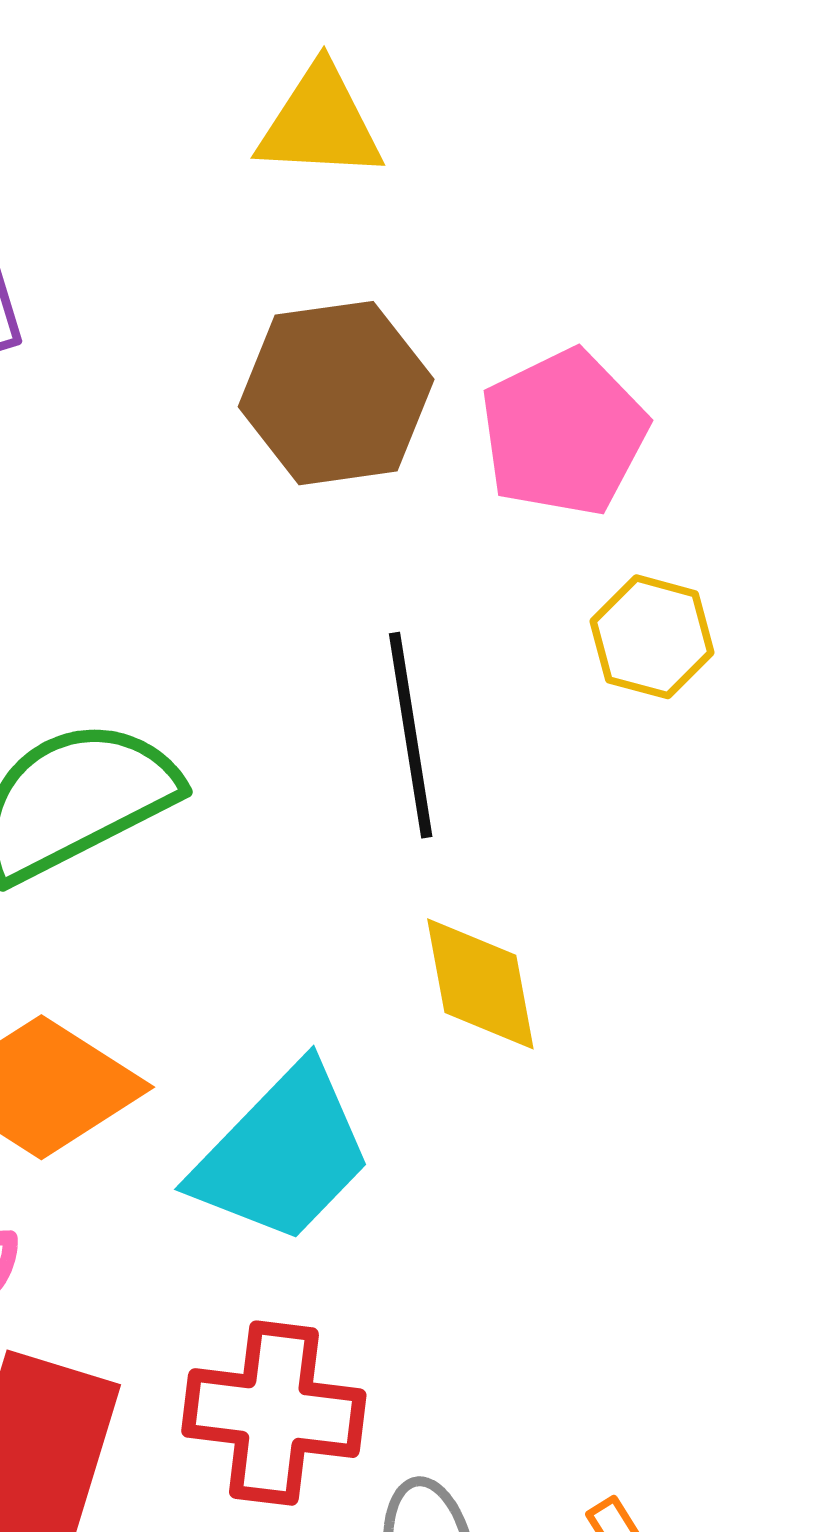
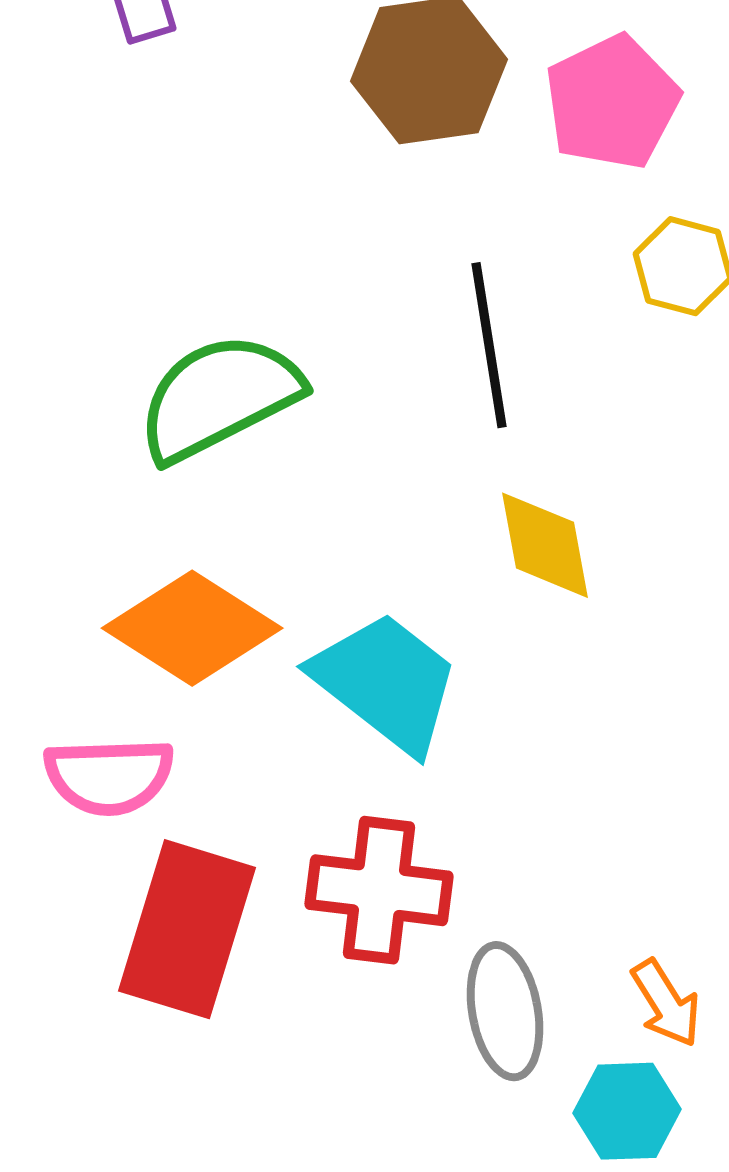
cyan trapezoid: (283, 1154) -> (386, 682), turned -96

